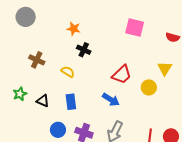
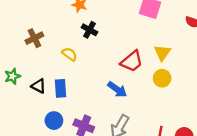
brown cross: (37, 60) -> (34, 38), turned 35
yellow triangle: (165, 68) -> (162, 53), moved
blue rectangle: (71, 102) -> (60, 88), moved

